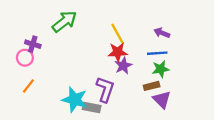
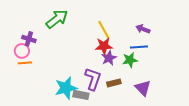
green star: (161, 69) -> (130, 60), moved
orange line: (28, 86) -> (25, 63), moved, turned 48
brown rectangle: (152, 86) -> (114, 83), moved
cyan star: (75, 100) -> (66, 88), turned -30

